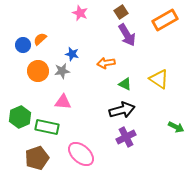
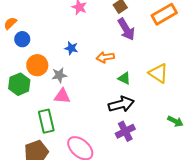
orange semicircle: (40, 39) -> (10, 23), moved
gray star: (62, 71) -> (59, 75), moved
green hexagon: (20, 117) -> (19, 84), moved
green rectangle: (47, 127) -> (46, 121), turned 65

